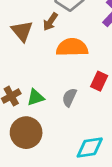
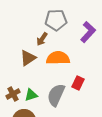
brown triangle: (22, 31) -> (28, 58), moved, turned 36
gray semicircle: (69, 97) -> (56, 95), size x1.6

